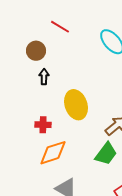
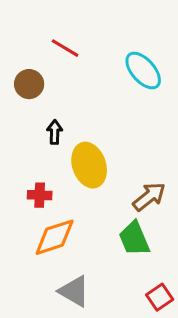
black arrow: (44, 77) -> (55, 132), moved
green trapezoid: (106, 154) -> (134, 239), turned 120

